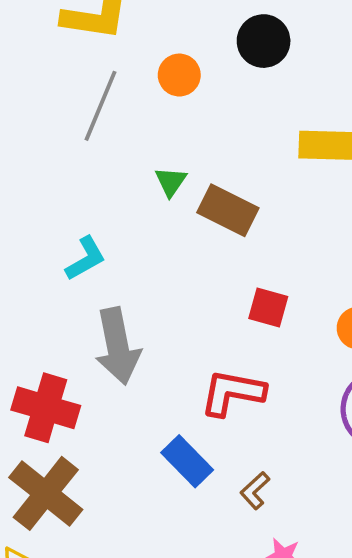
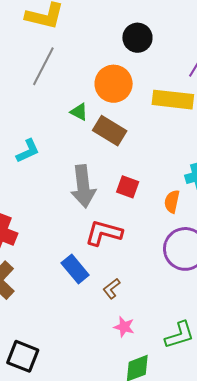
orange circle: (179, 75) -> (114, 84), moved, size x1.6
green triangle: (171, 182) -> (79, 112), turned -42
gray arrow: (118, 346) -> (83, 186), moved

